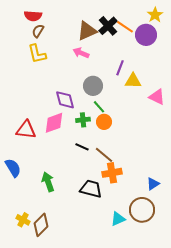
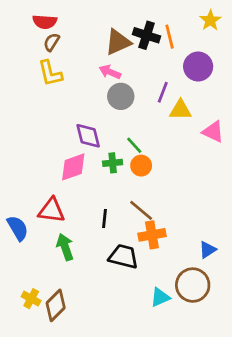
black cross: (108, 26) -> (147, 35), turned -30
orange line: (125, 27) -> (170, 37), turned 42
purple circle: (146, 35) -> (198, 67), moved
gray circle: (93, 86) -> (121, 96), moved
red triangle: (26, 130) -> (52, 210), moved
black line: (82, 147) -> (104, 219), moved, turned 72

